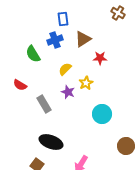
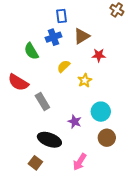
red semicircle: (20, 85) -> (18, 82), size x1.5
purple star: (68, 92) -> (75, 122), moved
brown circle: (126, 146) -> (107, 138), moved

